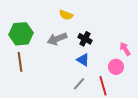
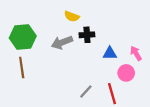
black cross: (85, 39) -> (87, 35), moved, turned -32
blue triangle: (83, 60) -> (110, 53), moved, turned -32

